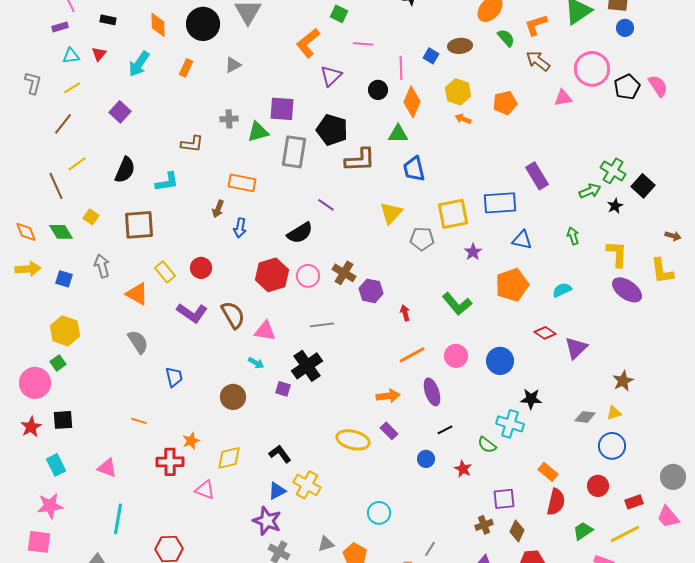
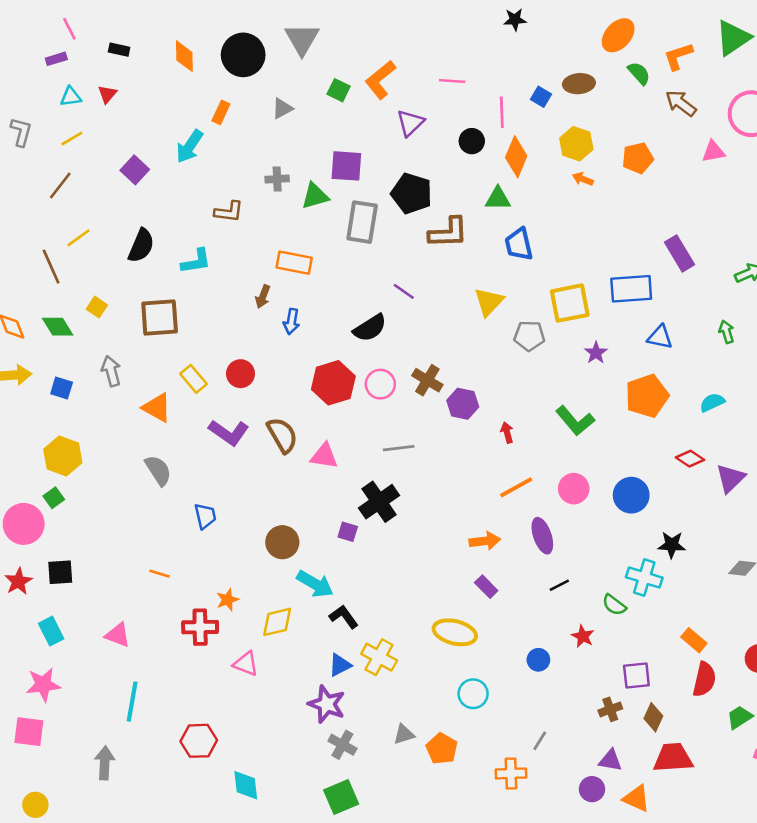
green square: (339, 14) -> (339, 90), moved
cyan arrow: (139, 64) -> (190, 146), moved
cyan arrow: (256, 363) -> (315, 584), moved, size x1.8
yellow ellipse: (353, 440) -> (455, 632), moved
blue circle: (426, 459) -> (538, 660), moved

